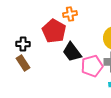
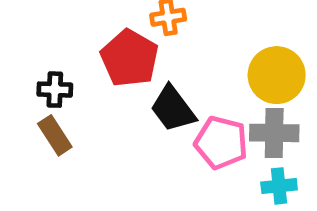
pink pentagon: (92, 66) -> (221, 143), turned 30

